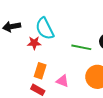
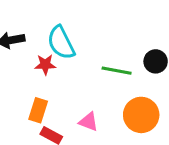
orange rectangle: (40, 71) -> (38, 110), moved

